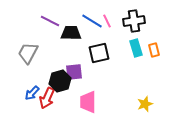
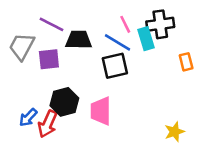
blue line: (92, 21) -> (118, 42), moved
cyan rectangle: (136, 48) -> (146, 39), moved
gray trapezoid: (28, 53) -> (22, 46), moved
purple square: (74, 72) -> (49, 59), moved
pink trapezoid: (88, 102) -> (101, 111), moved

